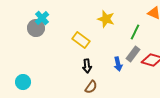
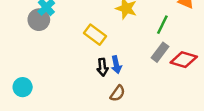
blue arrow: (118, 64) -> (116, 65), moved
brown semicircle: (91, 87) -> (117, 93), moved

